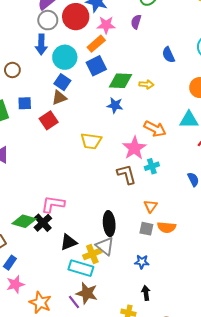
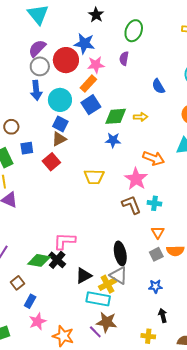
brown circle: (12, 70) -> (11, 127), moved
cyan cross: (152, 166) -> (154, 203), moved, turned 32
gray square: (146, 229) -> (156, 254), turned -32

